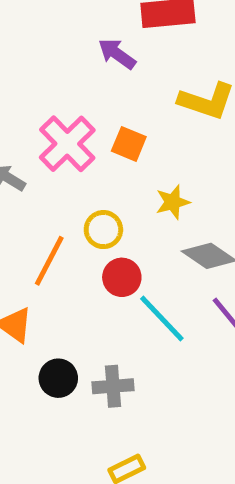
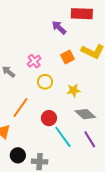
pink cross: (67, 144) -> (34, 61), size x0.6
orange square: (129, 144) -> (67, 57), moved, turned 32
yellow circle: (103, 230) -> (45, 82), moved

